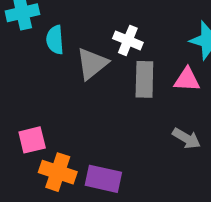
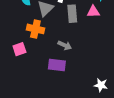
gray arrow: (186, 138) -> (65, 45), moved
orange cross: (58, 172) -> (35, 29), moved

